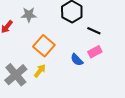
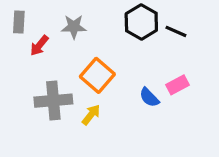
black line: (94, 31) -> (176, 31), moved
gray cross: (16, 75) -> (53, 101), moved, turned 35

